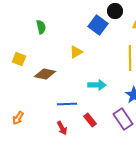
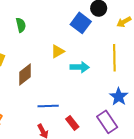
brown diamond: (45, 74) -> (25, 74), turned -50
cyan arrow: (97, 85) -> (80, 67), moved

